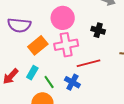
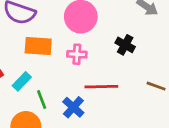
orange rectangle: (38, 45) -> (38, 46), turned 30
pink cross: (66, 45) -> (77, 54), size x0.6

